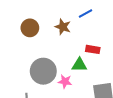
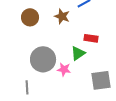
green triangle: (79, 65) -> (78, 53), turned -35

